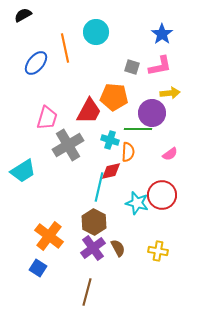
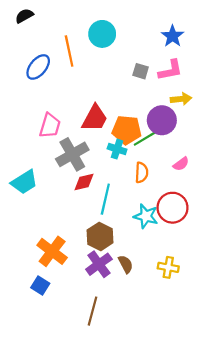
orange pentagon: (114, 97) -> (127, 130), moved
green line: (138, 129) -> (147, 137), turned -32
orange semicircle: (128, 152) -> (142, 172), moved
red diamond: (111, 171) -> (84, 182), moved

